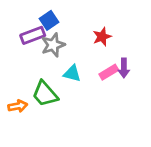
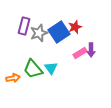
blue square: (49, 20) -> (59, 32), moved, size x1.5
purple rectangle: (33, 35) -> (24, 26), turned -54
cyan triangle: (72, 73) -> (51, 68), moved, turned 40

